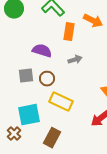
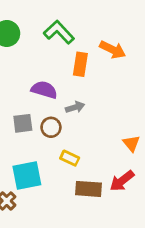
gray arrow: (75, 60) -> (75, 107), moved
yellow rectangle: (61, 102) -> (70, 158), size x0.6
brown rectangle: (52, 138) -> (88, 189), moved, turned 66

